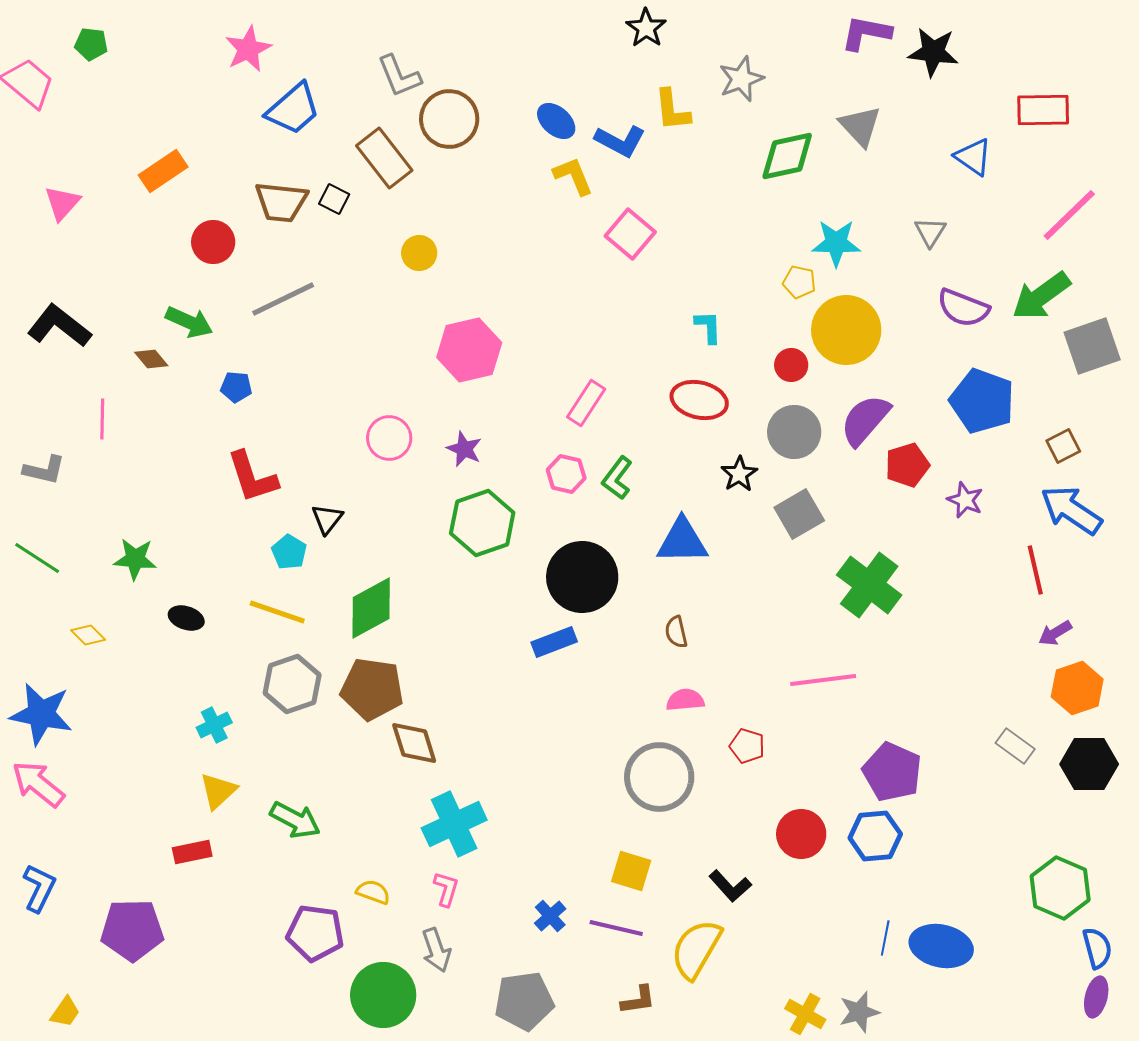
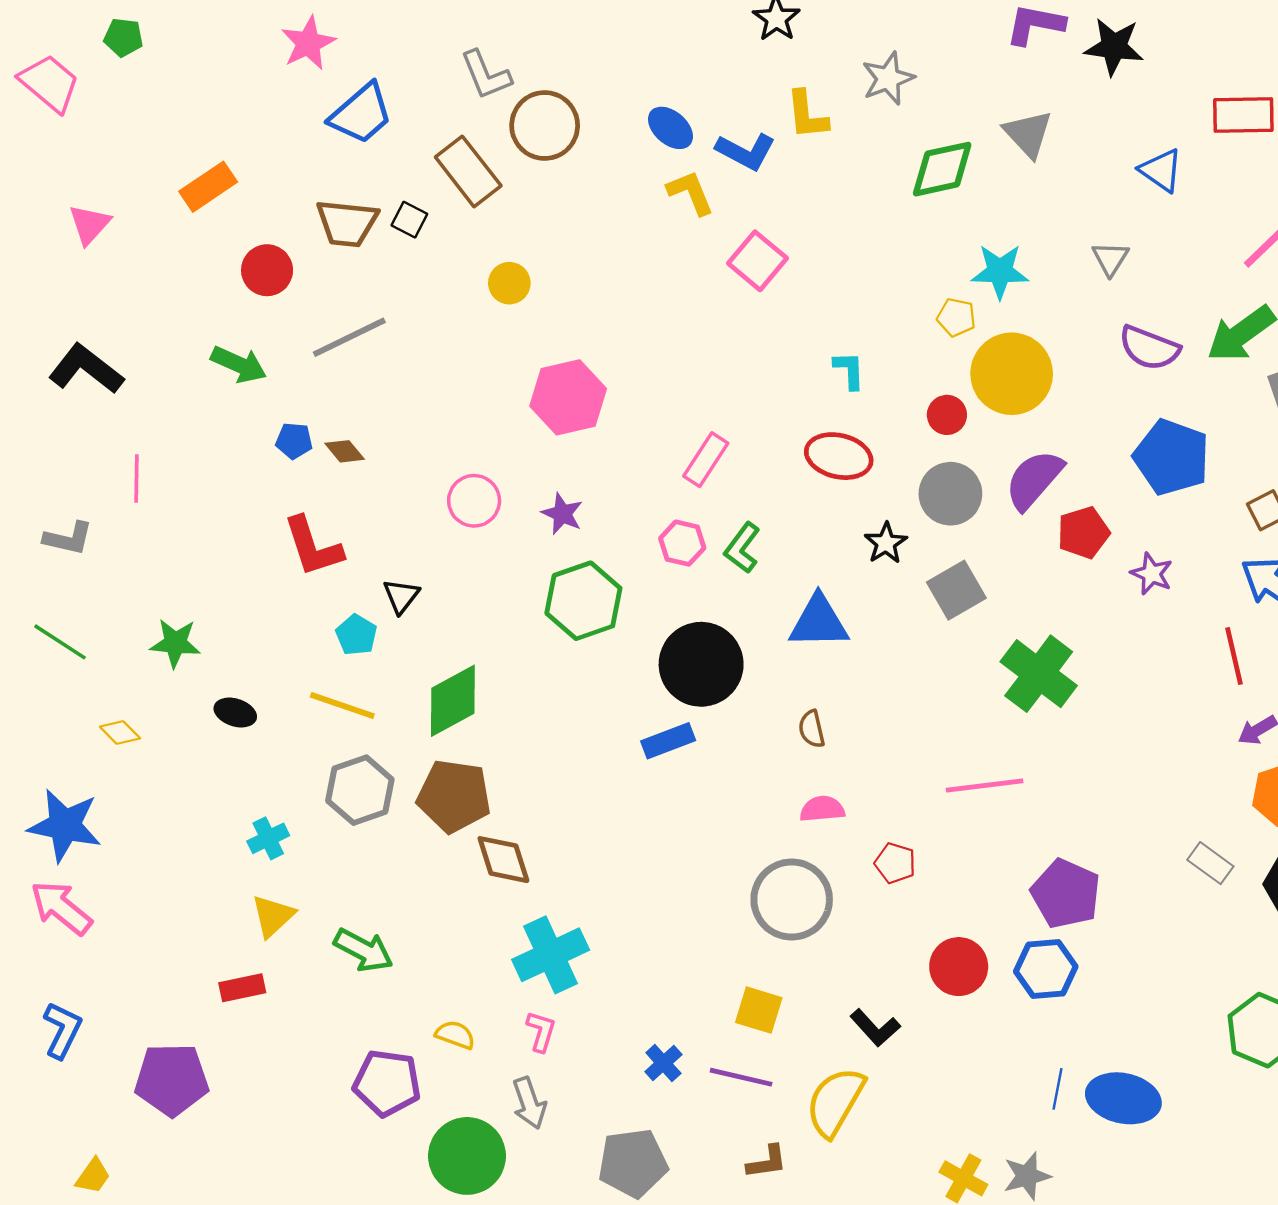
brown diamond: (151, 359) -> (345, 451), moved

